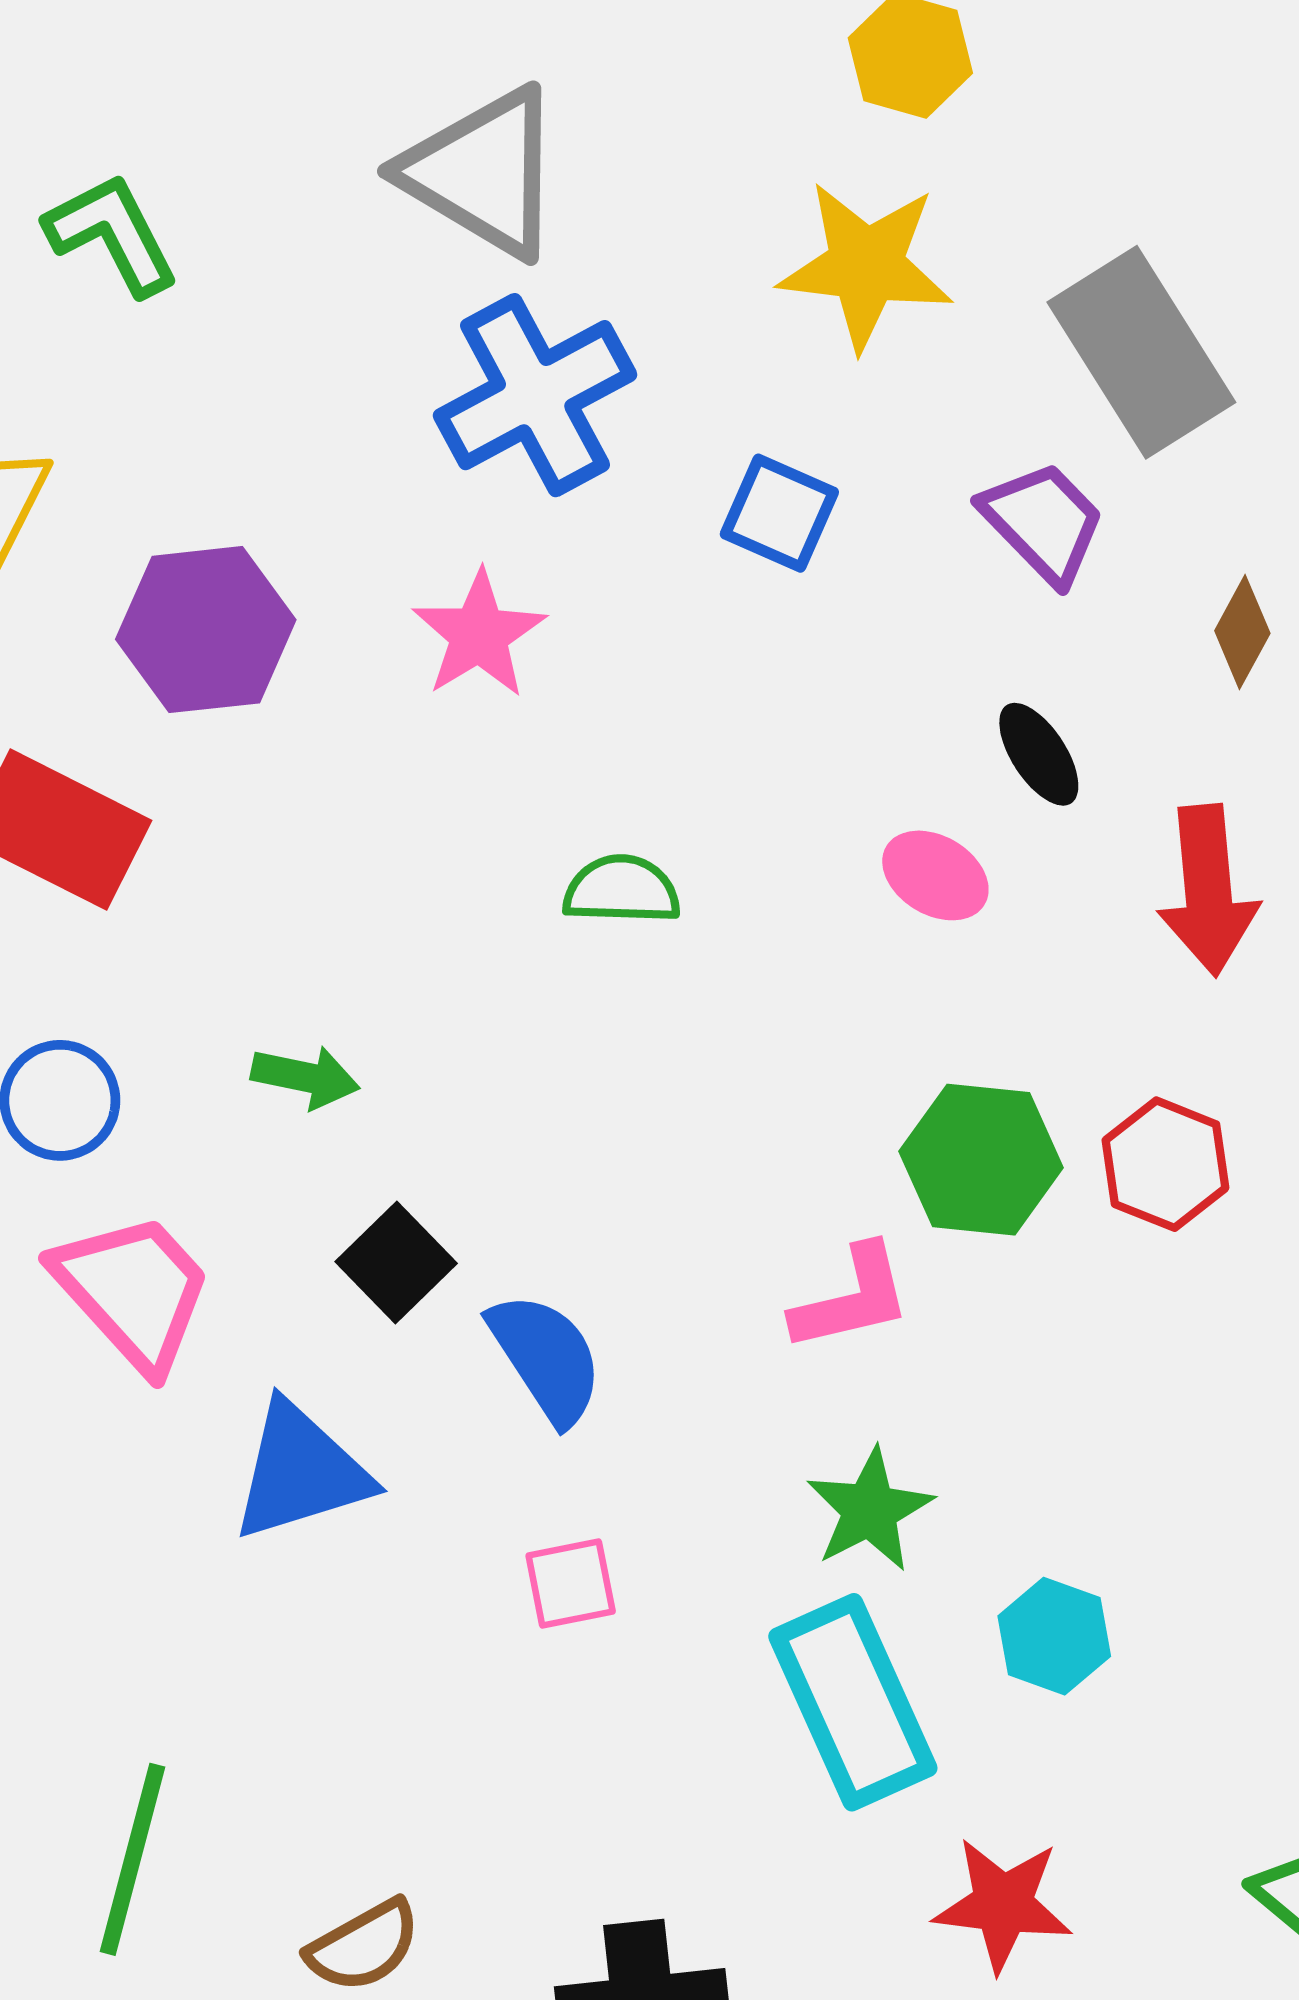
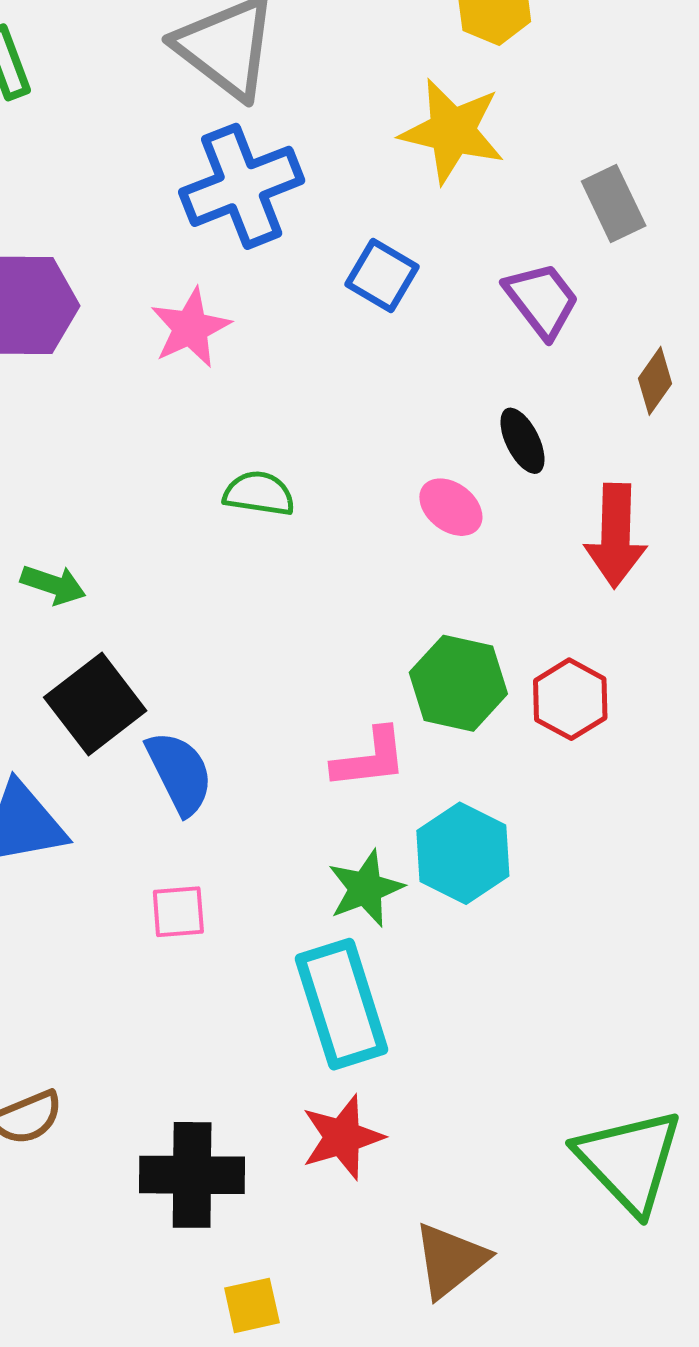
gray rectangle: (1141, 352) -> (614, 204), size x0.6
black square: (396, 1263) -> (95, 704), size x1.4
cyan hexagon: (1054, 1636) -> (463, 853), moved, size x1.4
red star: (1003, 1904) -> (342, 1137), moved, turned -30

